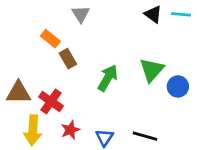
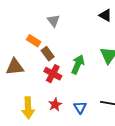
brown triangle: (18, 93) -> (15, 67), moved
red cross: (51, 101) -> (53, 74), moved

